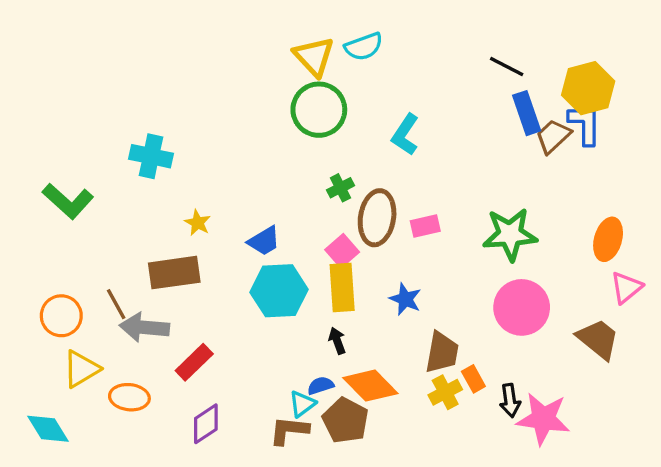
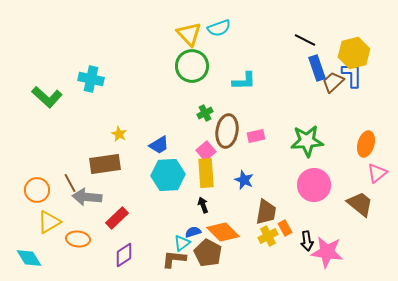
cyan L-shape: (405, 135) -> (244, 81), turned -125
cyan cross: (151, 156) -> (91, 79), moved
green L-shape: (68, 201) -> (47, 97), moved

